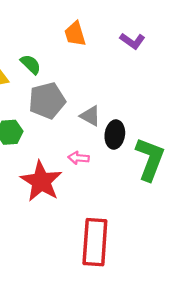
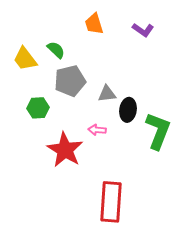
gray triangle: (90, 116) -> (107, 94), turned -36

